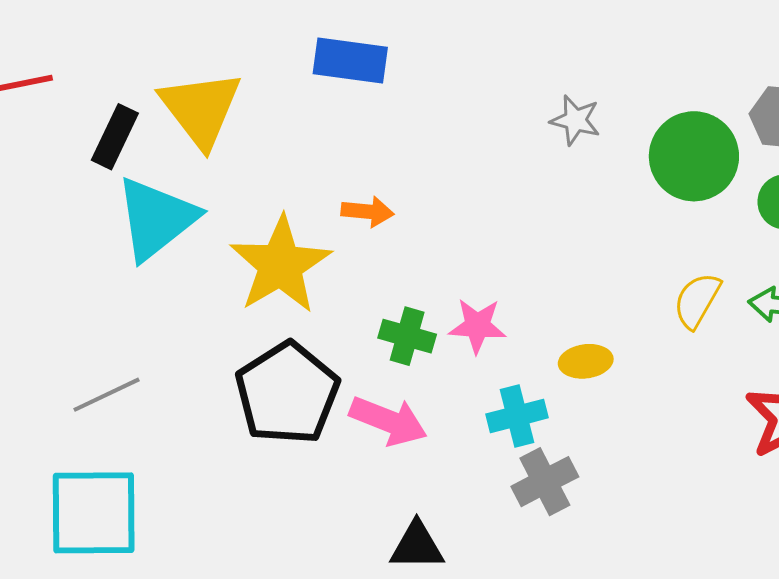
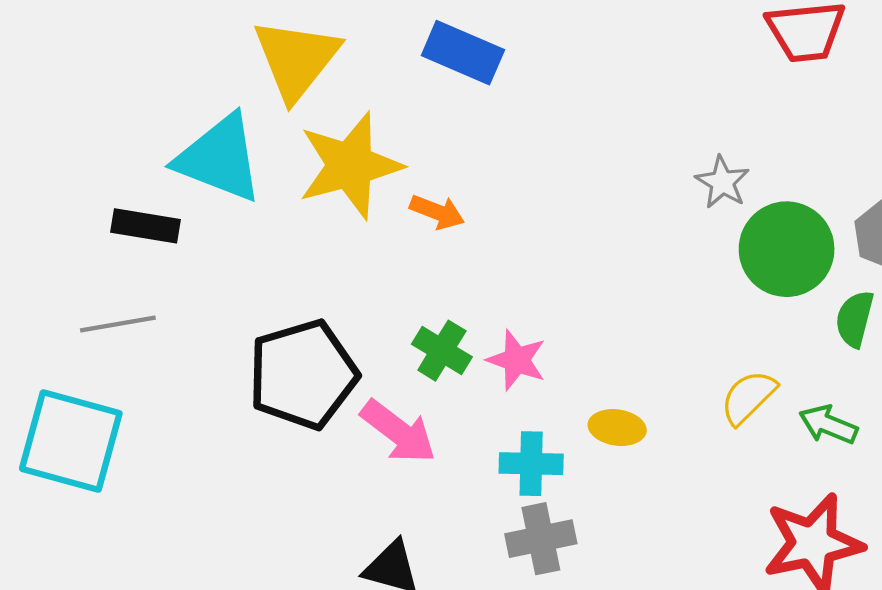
gray star: (575, 120) -> (722, 182), moved
black rectangle: (115, 137) -> (145, 226), moved, turned 58
cyan triangle: (156, 219) -> (219, 158), turned 44
yellow star: (280, 265) -> (350, 165), moved

